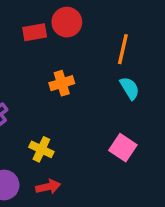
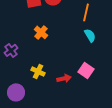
orange cross: (62, 83) -> (41, 32), moved, turned -32
red arrow: (48, 187) -> (64, 78), moved

